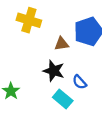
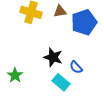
brown triangle: (62, 44) -> (60, 11), moved

